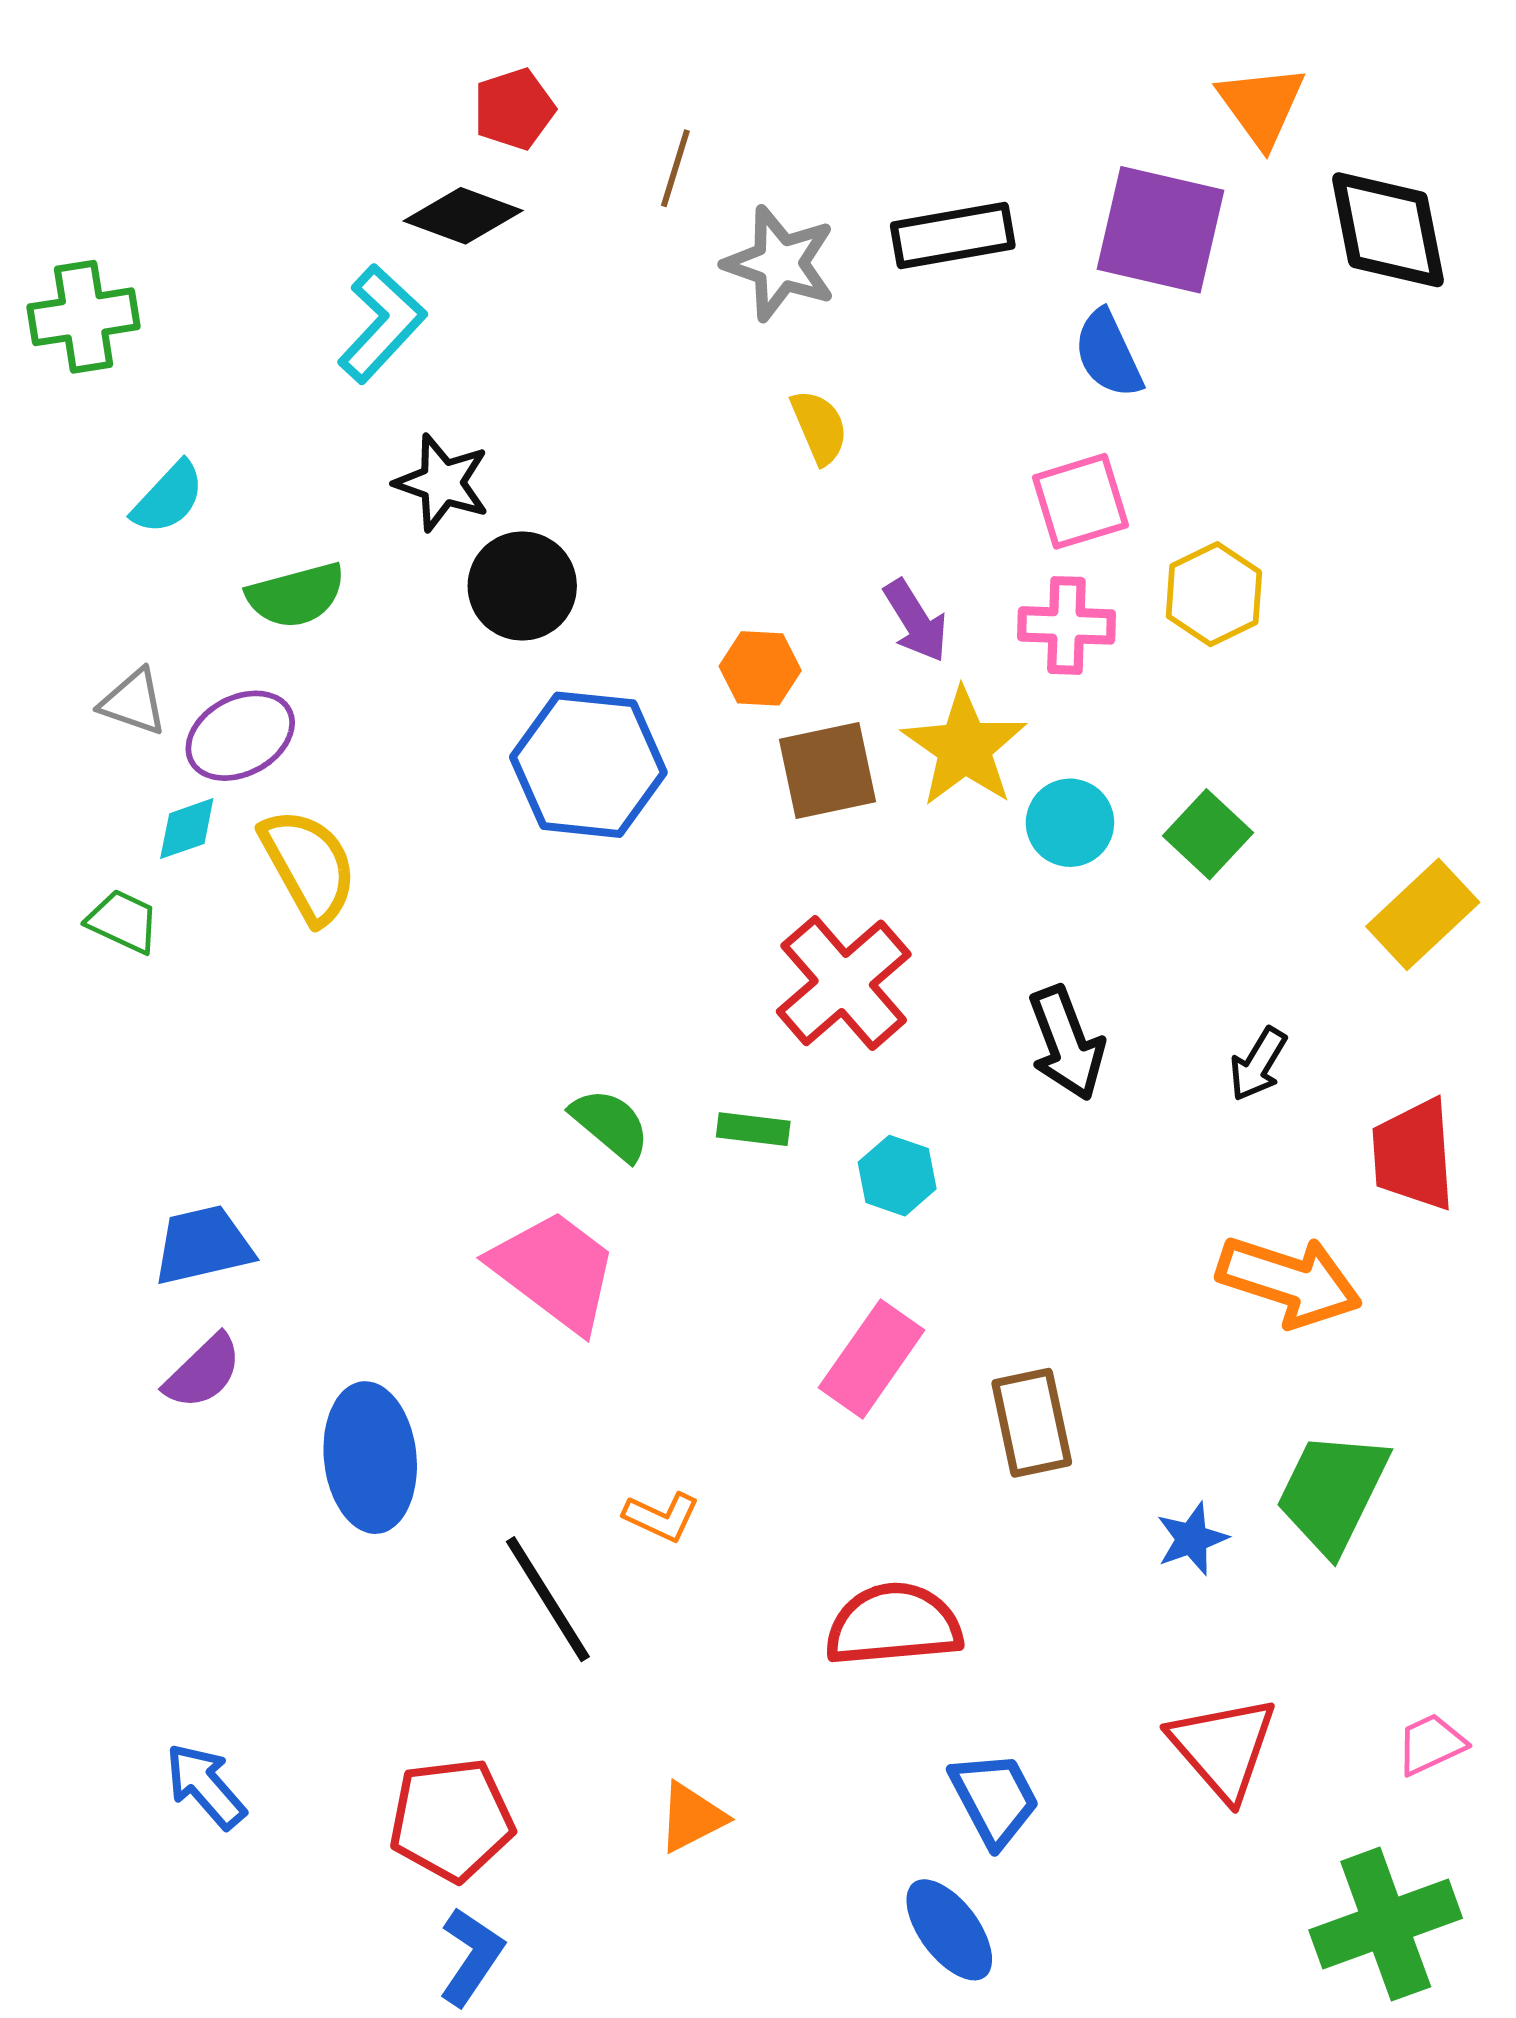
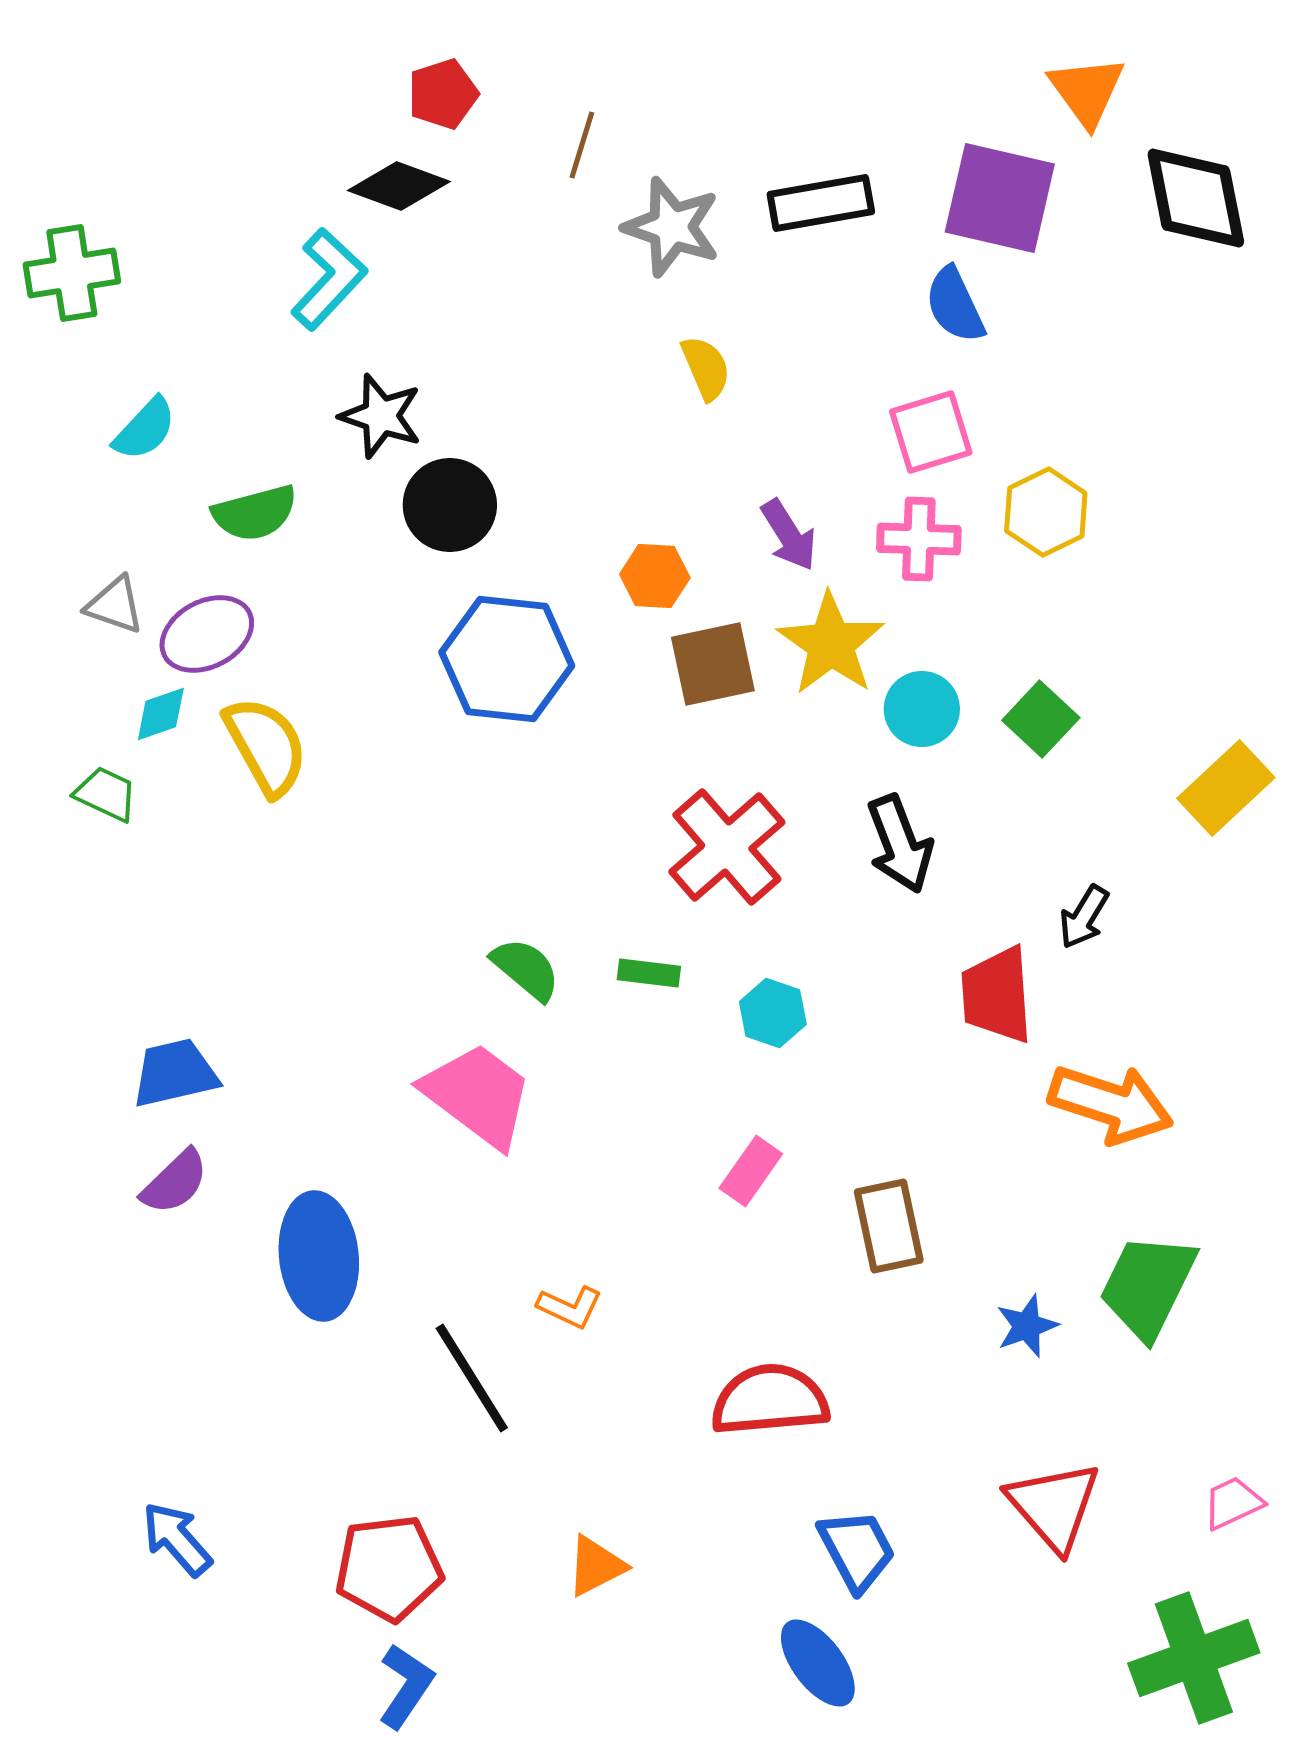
black arrow: (1066, 1043) -> (900, 844), moved
red trapezoid: (1413, 1155) -> (997, 995), moved
pink rectangle: (872, 1359) -> (751, 1171), size x0.7

